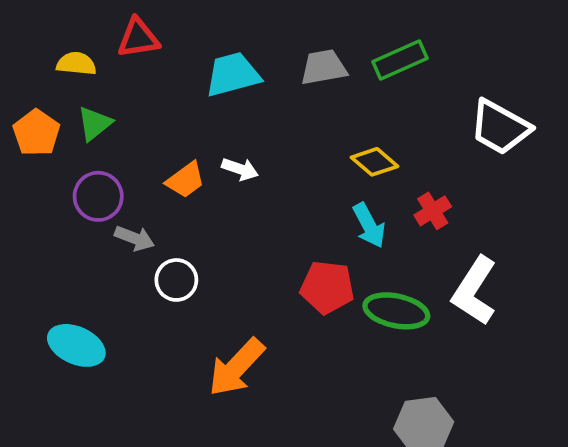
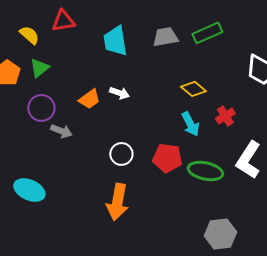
yellow semicircle: (76, 64) -> (29, 35), turned 35
cyan trapezoid: (233, 75) -> (115, 41), turned -84
white circle: (176, 280) -> (121, 154), moved
orange arrow: (236, 367) -> (117, 202), turned -33

